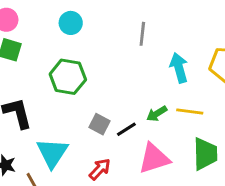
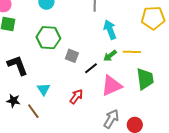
cyan arrow: (179, 68) -> (110, 30), moved
gray square: (100, 124) -> (72, 56), moved
cyan triangle: (52, 153) -> (44, 89), size x0.6

